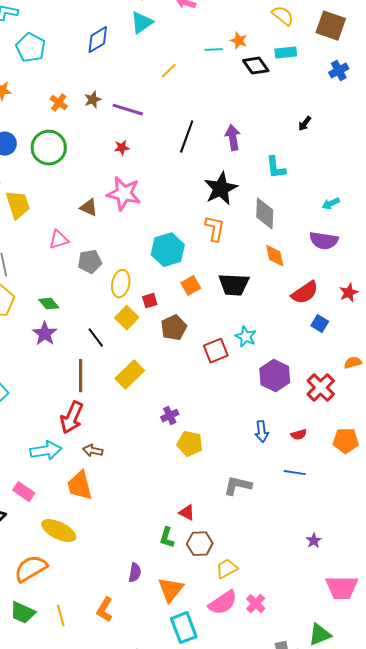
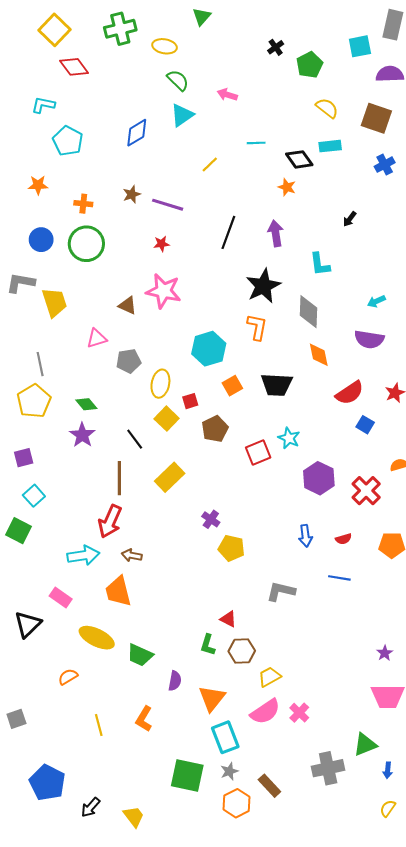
orange star: (239, 41) -> (287, 187), moved
orange cross: (59, 103) -> (83, 204), moved, turned -30
purple cross: (170, 416) -> (211, 519), turned -30
purple star: (314, 541) -> (385, 653), moved
orange semicircle: (31, 569) -> (68, 677), size x0.6
green trapezoid: (23, 613) -> (140, 655), moved

